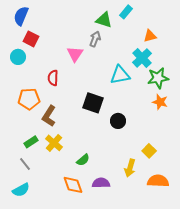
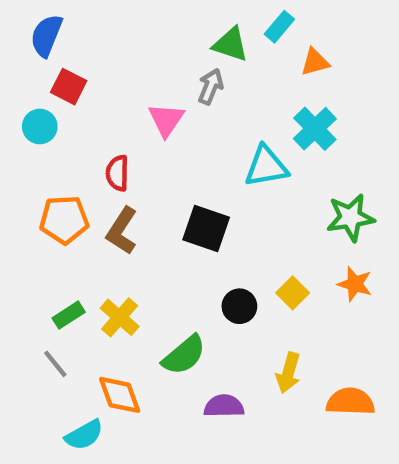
orange triangle: (150, 36) -> (315, 62), moved
green star: (158, 78) -> (350, 217), moved
orange star: (160, 102) -> (355, 284), moved
brown L-shape: (49, 116) -> (122, 231), moved
black circle: (118, 121) -> (239, 306), moved
yellow square: (149, 151) -> (293, 293), moved
green semicircle: (83, 160) -> (184, 355), size x1.5
orange diamond: (73, 185) -> (120, 395), moved
cyan semicircle: (21, 190) -> (84, 435), moved

